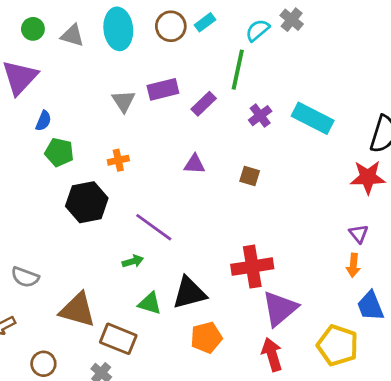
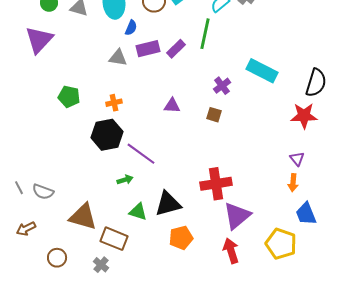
gray triangle: (124, 101) -> (118, 58), turned -48
purple rectangle: (204, 104) -> (176, 49), moved
purple cross: (260, 116) -> (222, 86), moved
blue semicircle: (43, 121) -> (131, 28), moved
black hexagon: (87, 202) -> (107, 135), moved

